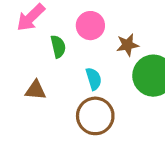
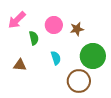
brown star: (128, 45) -> (77, 29), moved
brown circle: (95, 116) -> (79, 81), moved

